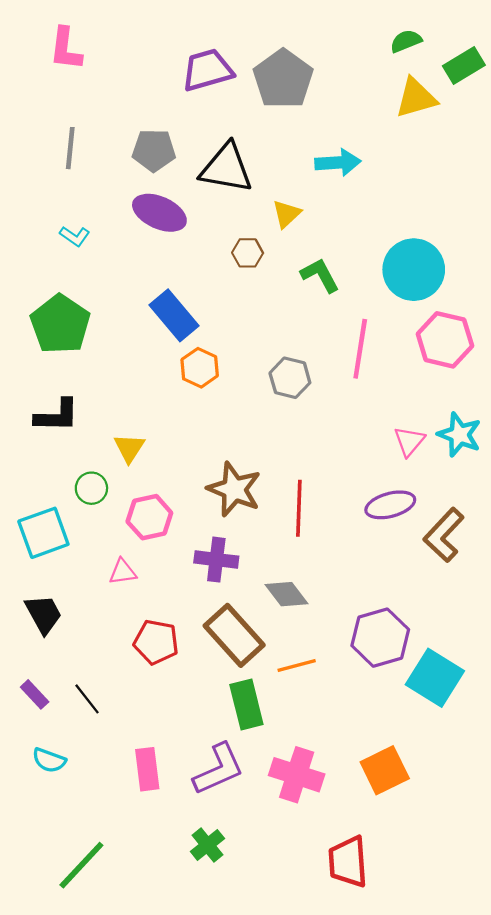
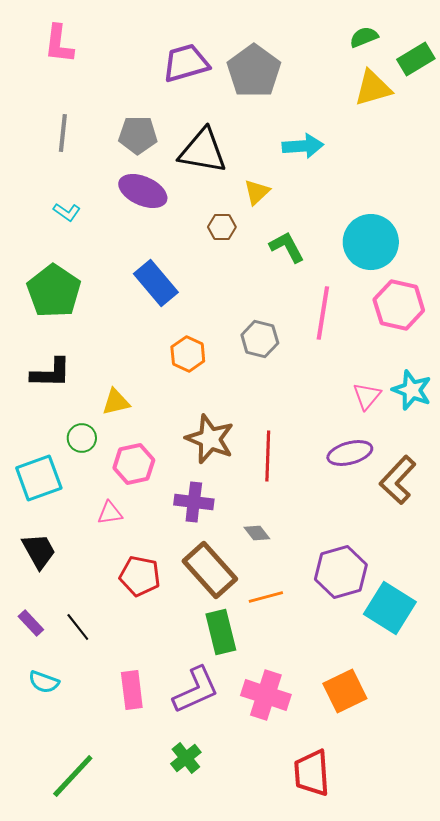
orange hexagon: (200, 368) -> (188, 354), moved
yellow triangle: (129, 448) -> (116, 402), turned 44
gray diamond: (287, 594) -> (257, 533), size x0.7

